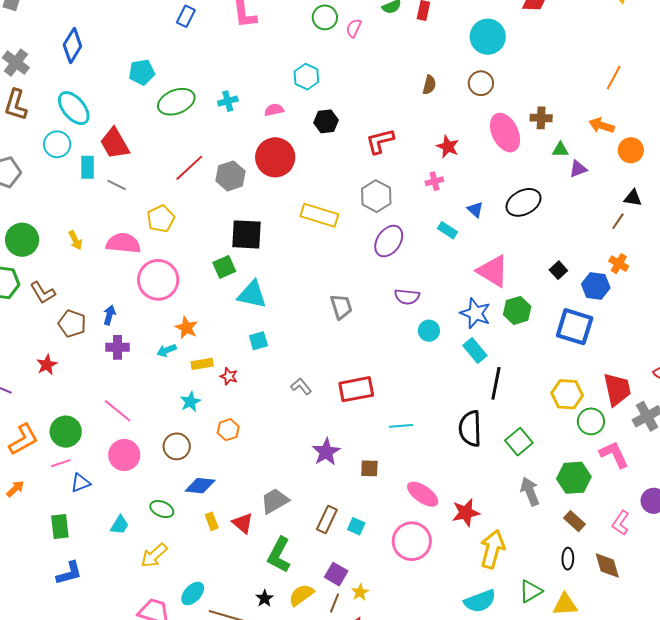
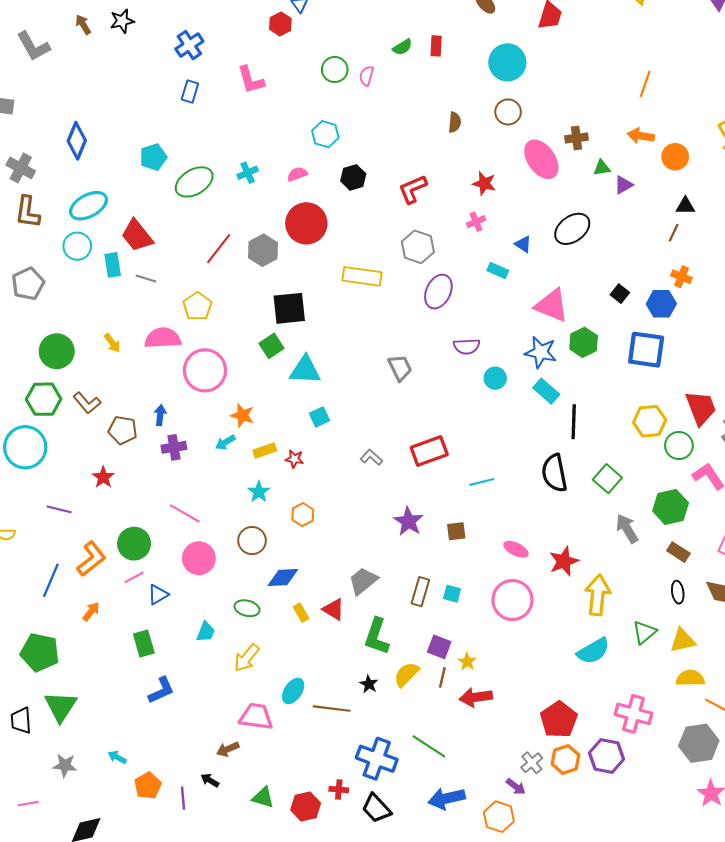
cyan ellipse: (74, 108) -> (88, 206), turned -69
pink ellipse: (423, 494) -> (516, 549), size x0.7

